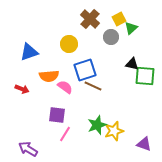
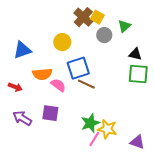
yellow square: (119, 19) -> (97, 17), moved, turned -32
black triangle: (132, 64) -> (135, 54), moved
yellow star: (114, 131) -> (107, 129), turned 30
pink line: (65, 134) -> (94, 139), moved
purple arrow: (28, 149) -> (22, 118), moved

